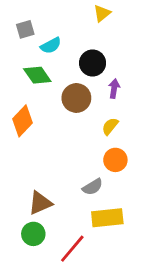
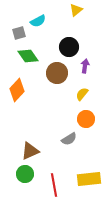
gray square: (25, 29) -> (19, 33), moved
cyan semicircle: (51, 46) -> (38, 21), moved
yellow rectangle: (107, 218) -> (89, 179), moved
red line: (72, 249) -> (54, 185), turned -50

